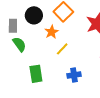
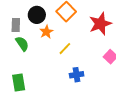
orange star: (52, 32) -> (46, 32), moved
green rectangle: (36, 74) -> (19, 83), moved

